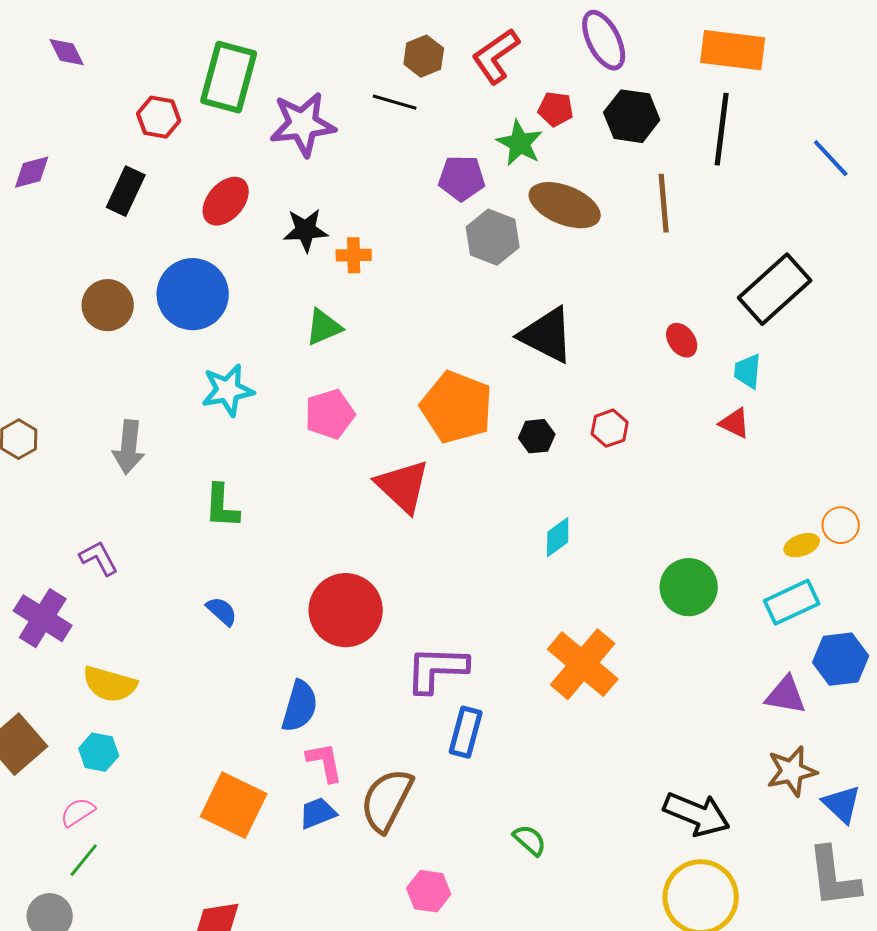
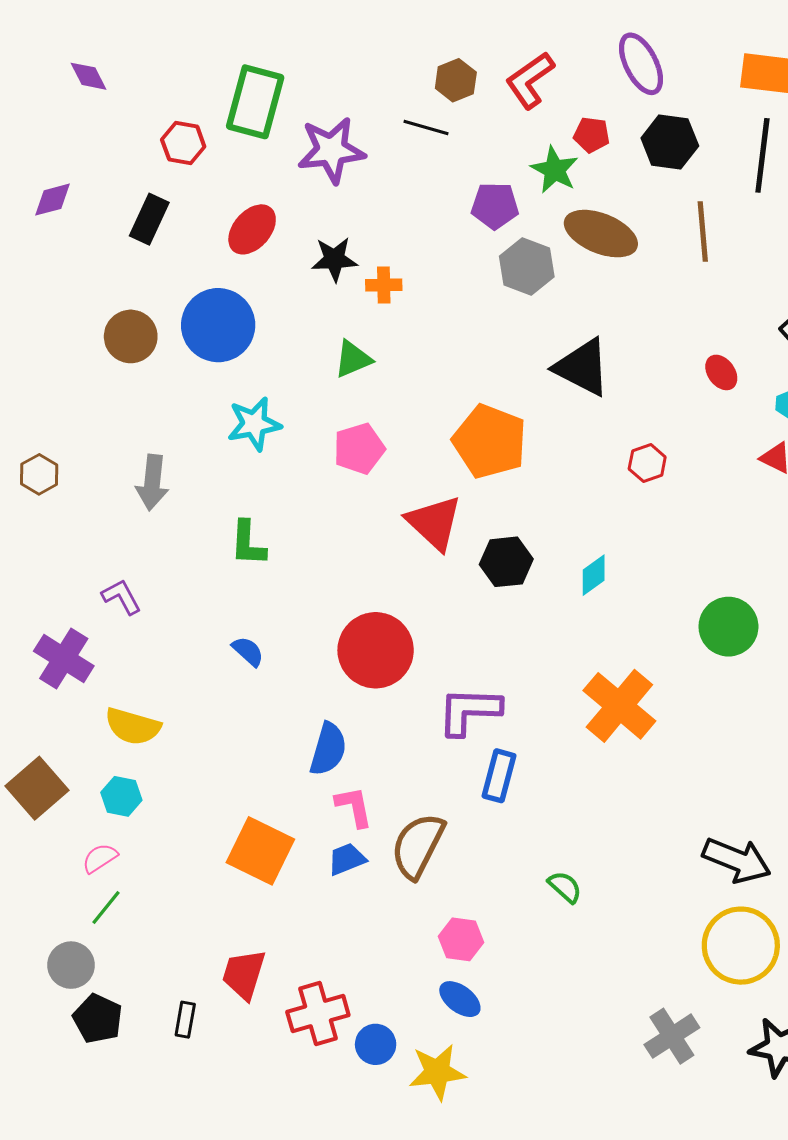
black hexagon: (537, 436) -> (506, 562), moved, size x1.4

